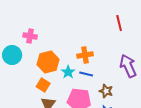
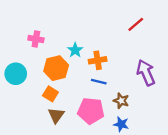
red line: (119, 23) -> (136, 24), turned 63
cyan circle: (12, 55) -> (16, 74), moved
cyan star: (68, 72) -> (75, 50), moved

